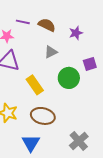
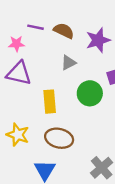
purple star: (76, 33) -> (98, 40), size x1.5
yellow rectangle: (35, 85) -> (50, 102), turned 30

